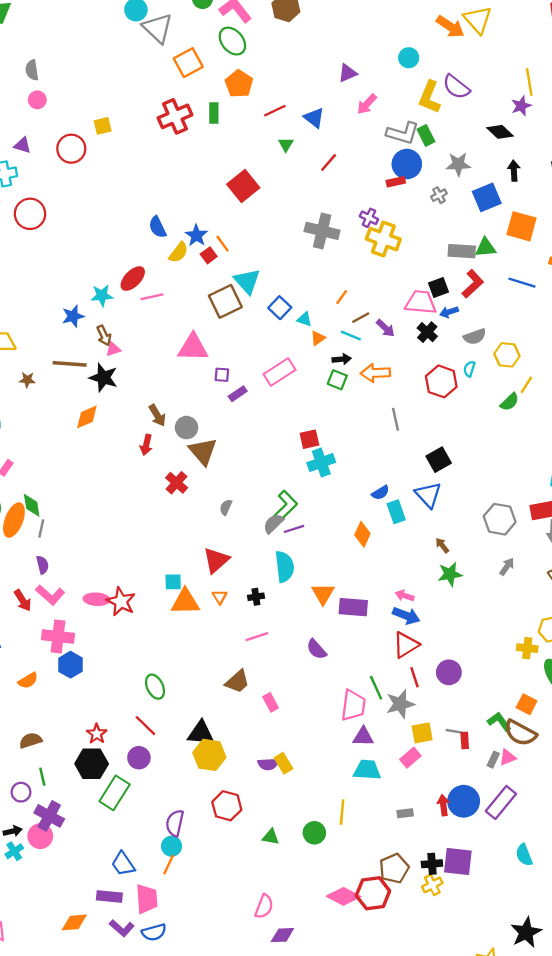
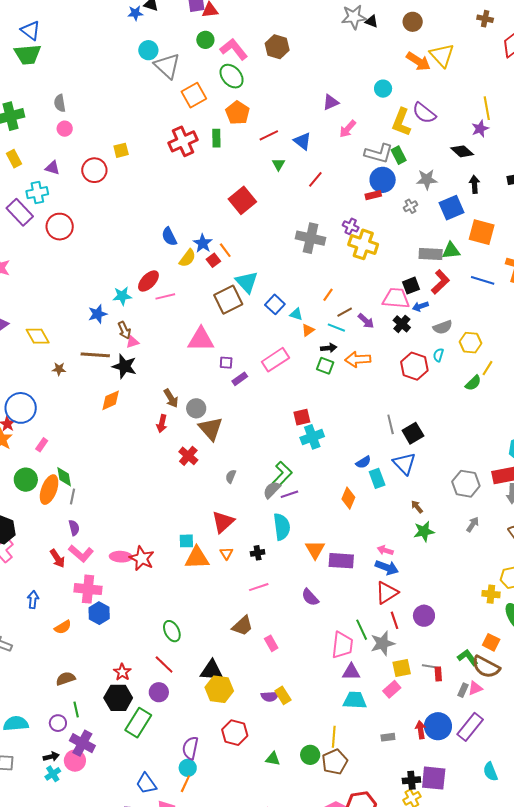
gray line: (396, 419) -> (391, 424), moved
brown pentagon: (394, 868) -> (335, 762), moved

